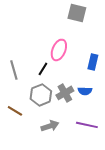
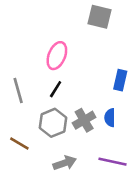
pink ellipse: (59, 50) -> (57, 56), moved
blue semicircle: (85, 91) -> (110, 118), turned 88

